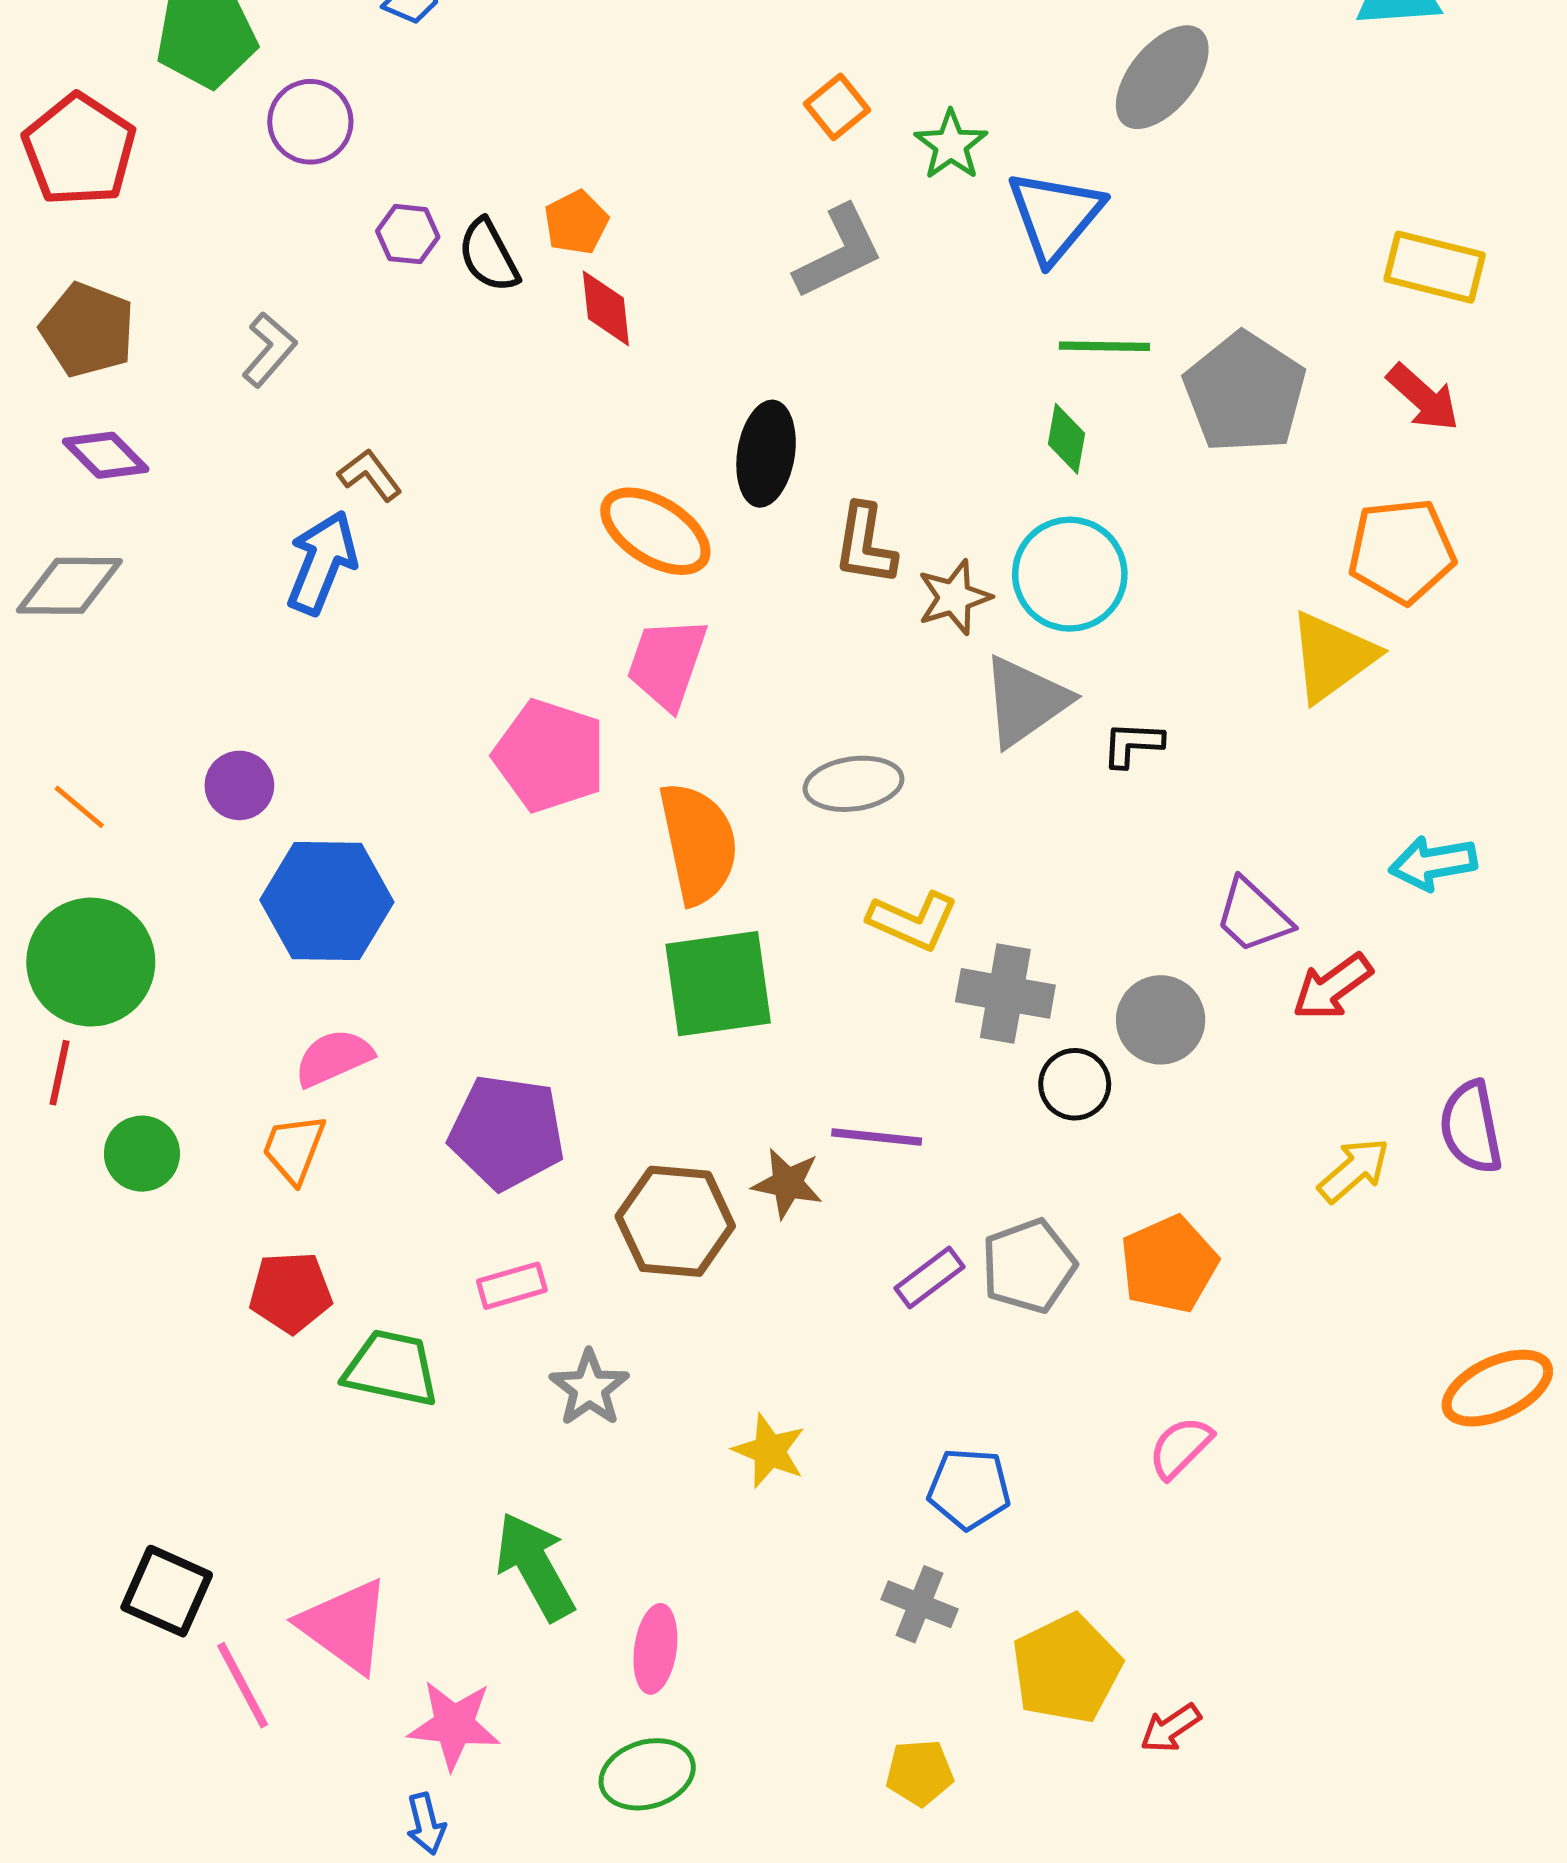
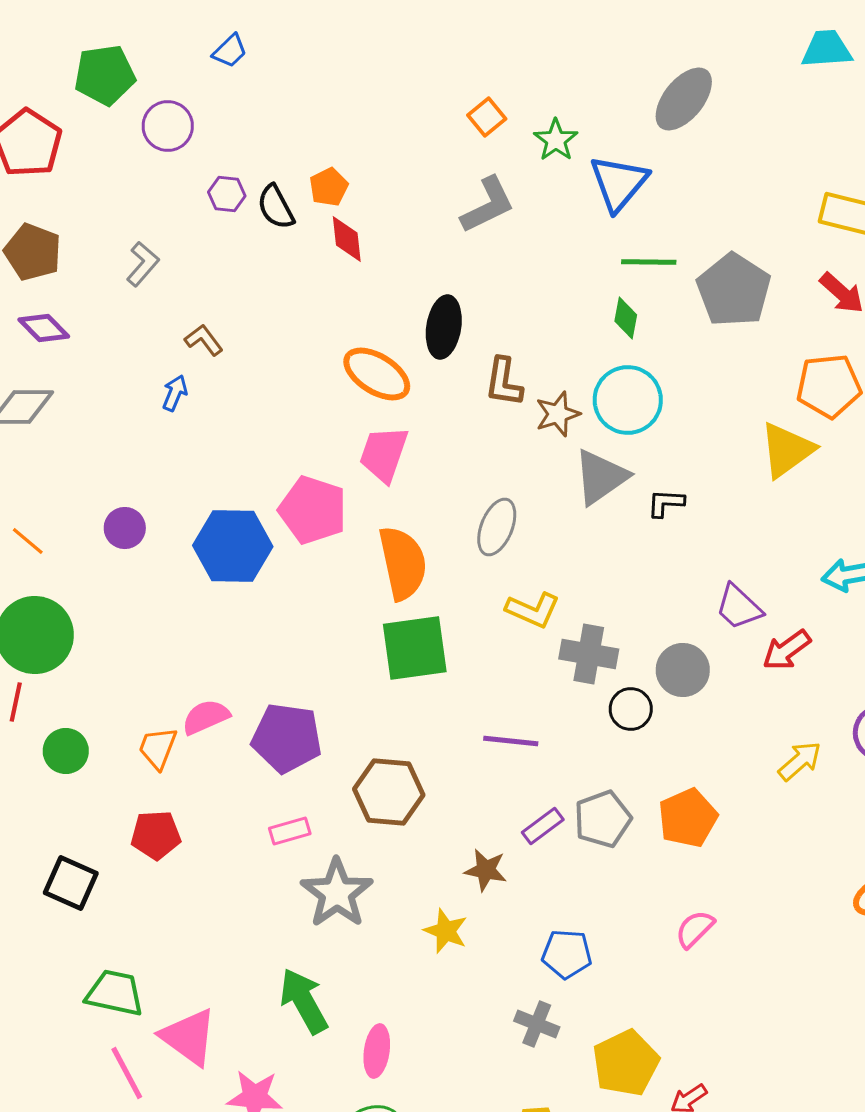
blue arrow: (322, 563) -> (175, 393), size x0.6
gray ellipse: (854, 784) -> (497, 527), turned -60
blue hexagon: (327, 901) -> (233, 546), moved
pink semicircle: (333, 1058) -> (206, 717), moved
brown star: (787, 1183) -> (486, 870), moved
green trapezoid: (391, 1368) -> (115, 993), moved
gray star: (589, 1388) -> (337, 893), size x1.5
black square: (167, 1591) -> (71, 883), moved

